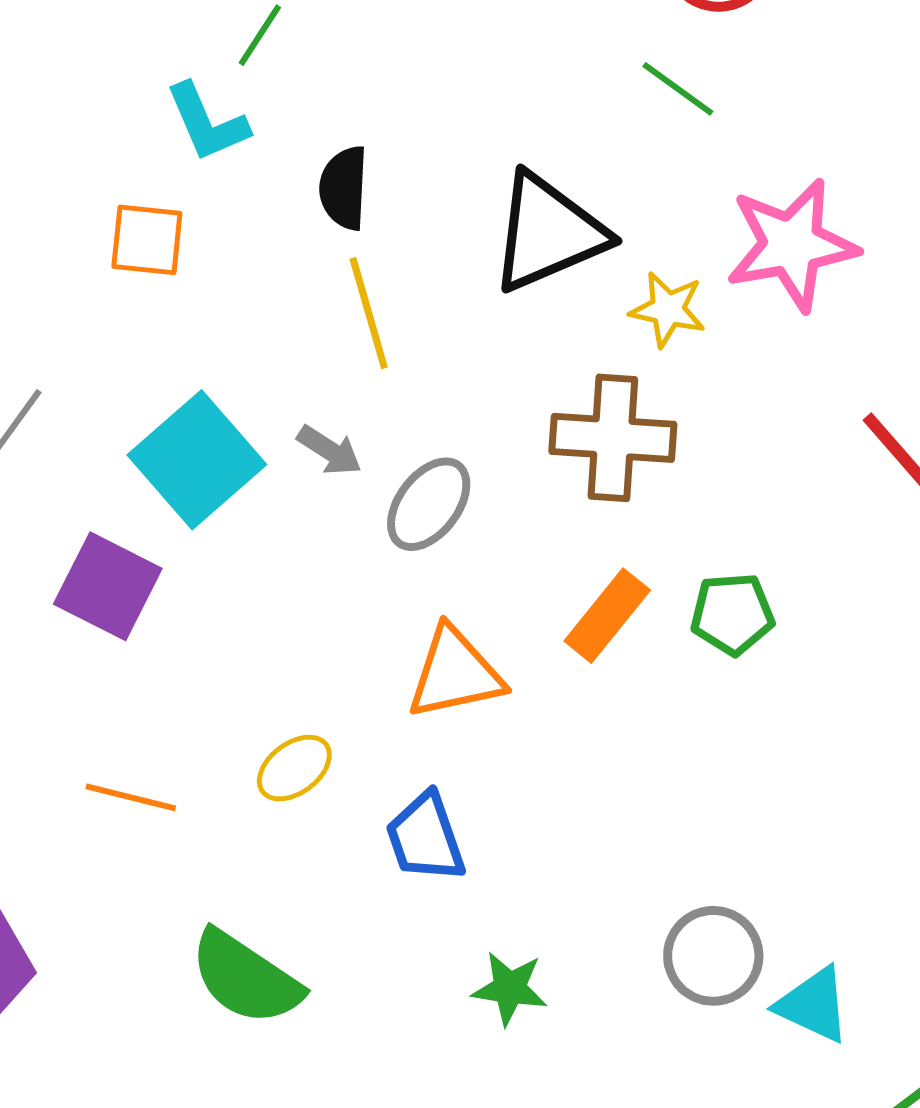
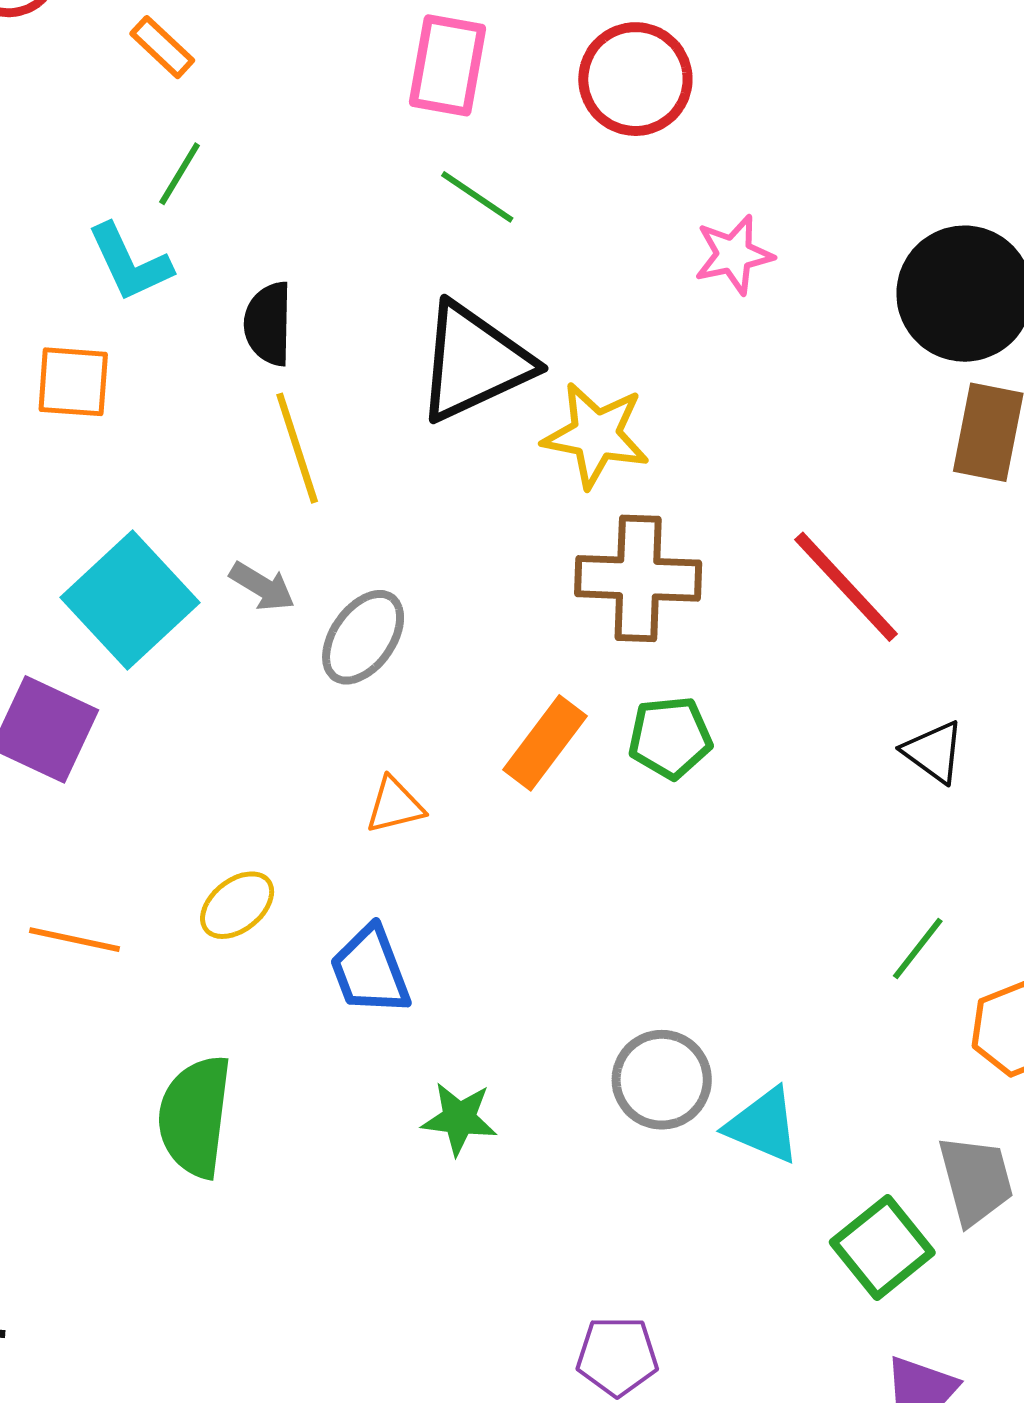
green line: (678, 89) -> (477, 197), moved
pink star: (792, 245) -> (734, 255), moved, size x0.6
yellow star: (668, 309) -> (596, 435), size x1.4
brown cross: (613, 438) -> (638, 578), moved
orange triangle: (455, 673) -> (395, 805), size x0.6
green semicircle: (246, 978) -> (195, 1116), turned 65

